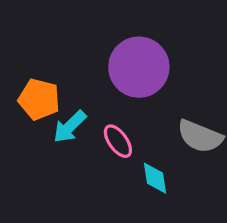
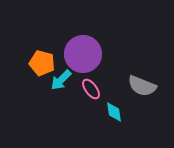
purple circle: (139, 67) -> (83, 54), moved

